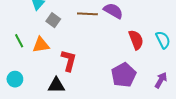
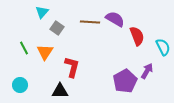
red semicircle: (136, 40) -> (137, 36), moved
orange triangle: (41, 45) -> (45, 52), turned -48
purple arrow: (161, 80) -> (147, 71), moved

